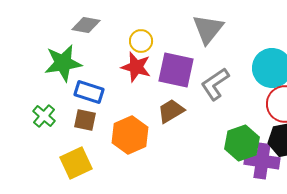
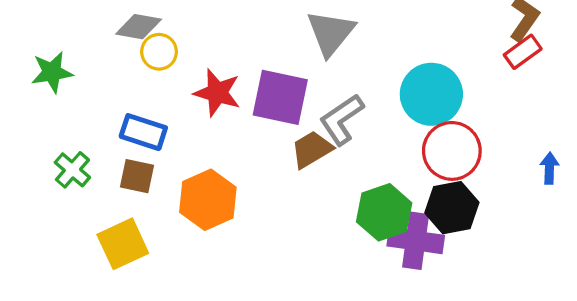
yellow circle: (141, 41) -> (159, 52), moved
green star: (63, 63) -> (52, 72), moved, size x0.7
brown trapezoid: (171, 111) -> (312, 149), moved

